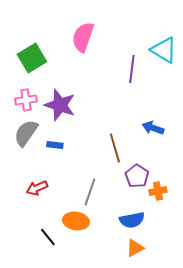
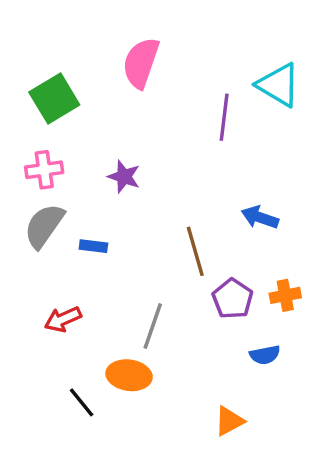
purple star: (60, 105) -> (124, 177), moved, size x0.6
orange cross: (158, 191) -> (285, 295), moved
blue semicircle: (132, 220) -> (265, 355), moved, size x0.7

